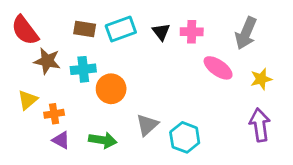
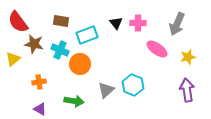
cyan rectangle: (121, 29) -> (87, 35), moved
cyan cross: (83, 69) -> (60, 50), turned 30
yellow triangle: (28, 100) -> (13, 59), moved
cyan hexagon: (185, 137) -> (133, 85), moved
purple triangle: (61, 140) -> (40, 109), moved

